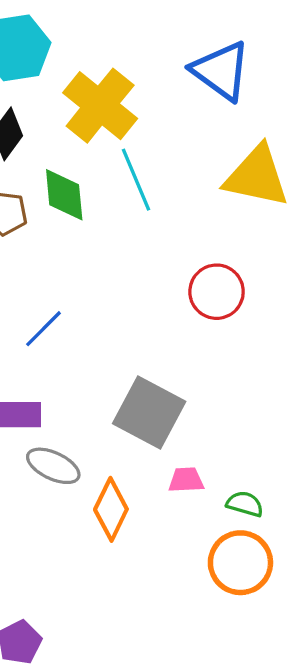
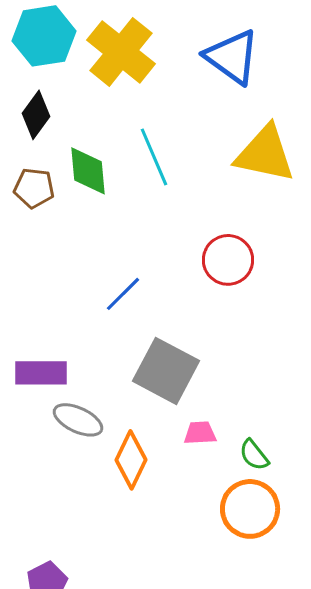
yellow cross: (100, 106) -> (121, 52), moved
blue line: (43, 329) -> (123, 294), moved
green semicircle: (245, 504) -> (254, 455), turned -144

